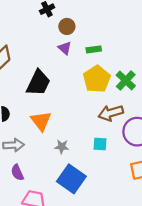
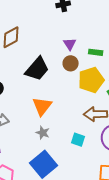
brown circle: (67, 26) -> (71, 63), moved
orange triangle: (41, 121) -> (42, 106), moved

